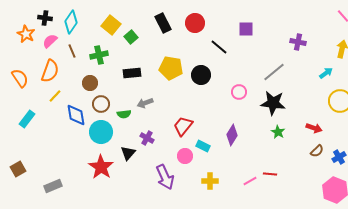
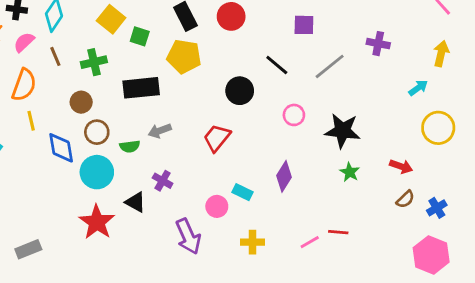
green square: (131, 37) -> (140, 36), turned -32
black line: (219, 47) -> (277, 65), moved
yellow pentagon: (171, 68) -> (184, 56), moved
gray line: (274, 72) -> (330, 66), moved
black rectangle: (132, 73) -> (141, 88), size x1.4
yellow line: (55, 96) -> (31, 121), turned -56
red trapezoid: (183, 126) -> (217, 138), moved
black triangle: (128, 153) -> (135, 202), turned -42

